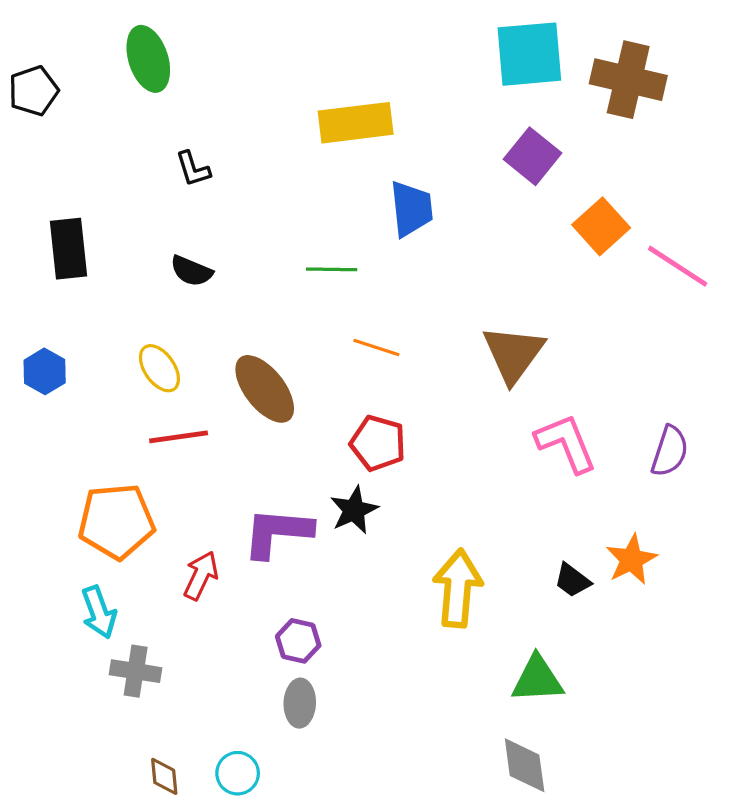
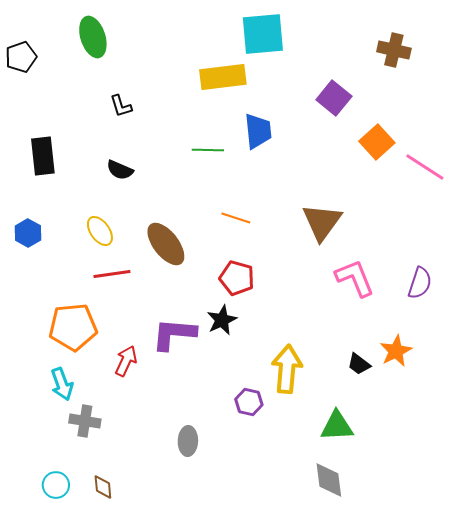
cyan square: (529, 54) -> (263, 34), moved
brown cross: (628, 80) -> (394, 50), size x0.7
green line: (332, 269) -> (208, 150), moved
purple hexagon: (298, 641) -> (249, 402), moved
cyan circle: (238, 773) -> (56, 485), moved

